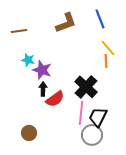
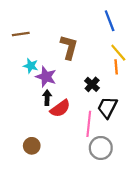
brown L-shape: (66, 23) -> (69, 47), moved, turned -55
black cross: (86, 87) -> (92, 84), moved, size x0.6
black trapezoid: (98, 117) -> (107, 107), moved

